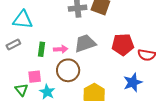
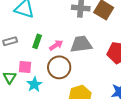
gray rectangle: (13, 44) -> (10, 41), moved
pink arrow: (61, 49) -> (56, 45), turned -40

